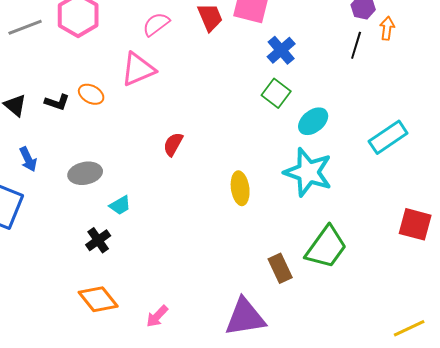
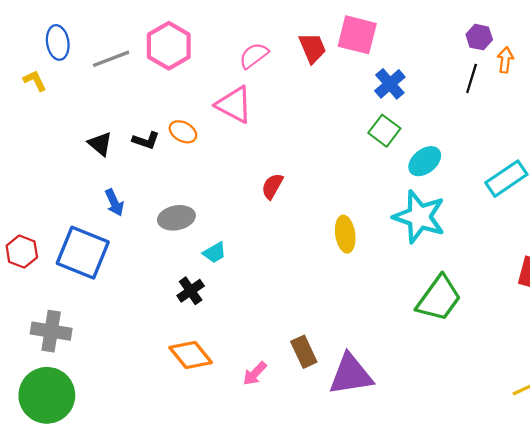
pink triangle: (138, 69) -> (234, 105), turned 51
brown rectangle: (280, 268) -> (304, 352), moved

